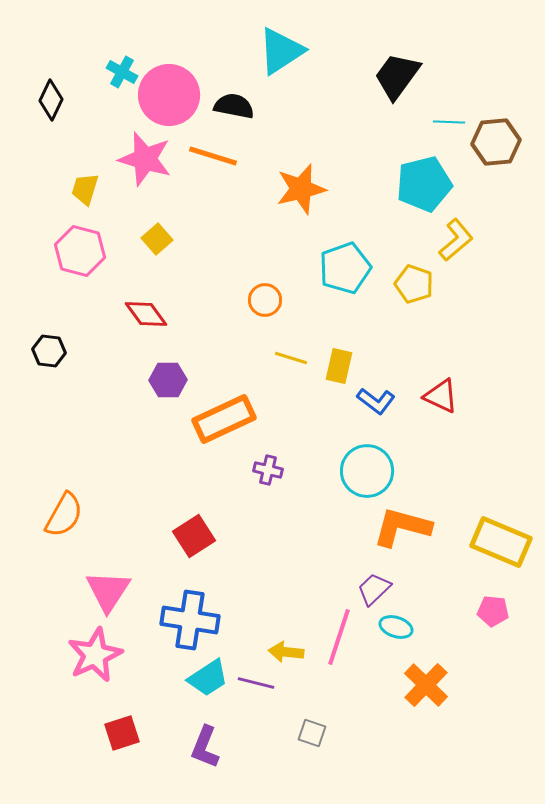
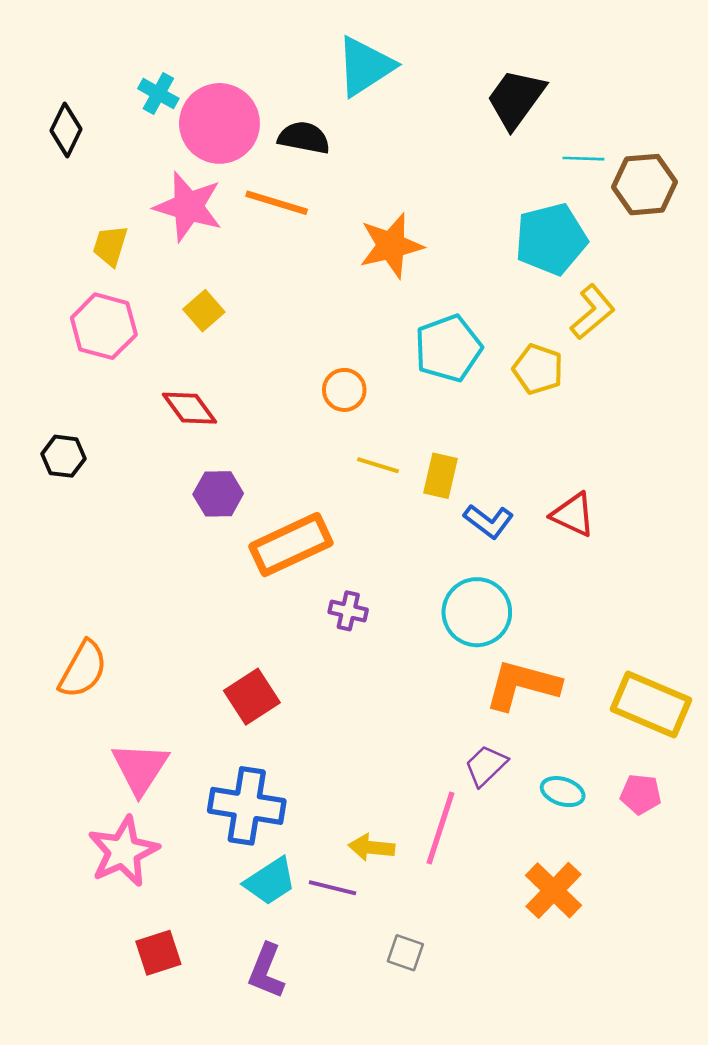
cyan ellipse: (396, 627) -> (563, 792), moved

